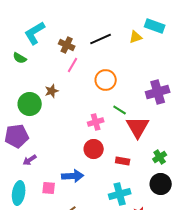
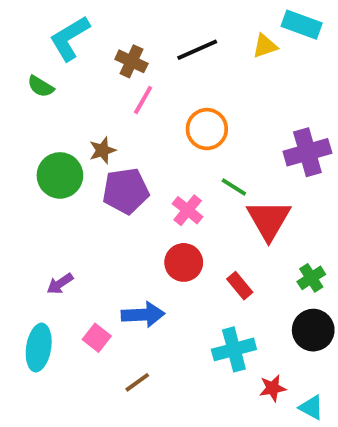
pink cross: (96, 122) -> (188, 210), turned -35
purple pentagon: (17, 136) -> (126, 191), moved
red rectangle: (123, 161) -> (240, 286), turned 40
pink square: (49, 188) -> (97, 338), turned 32

